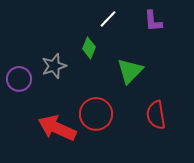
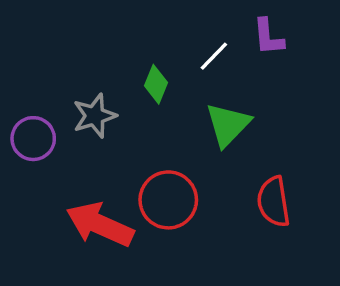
white line: (108, 19) -> (214, 56), moved

